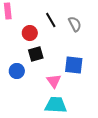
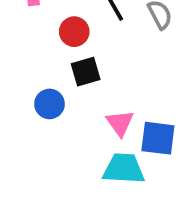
blue square: (74, 65) -> (158, 138), moved

